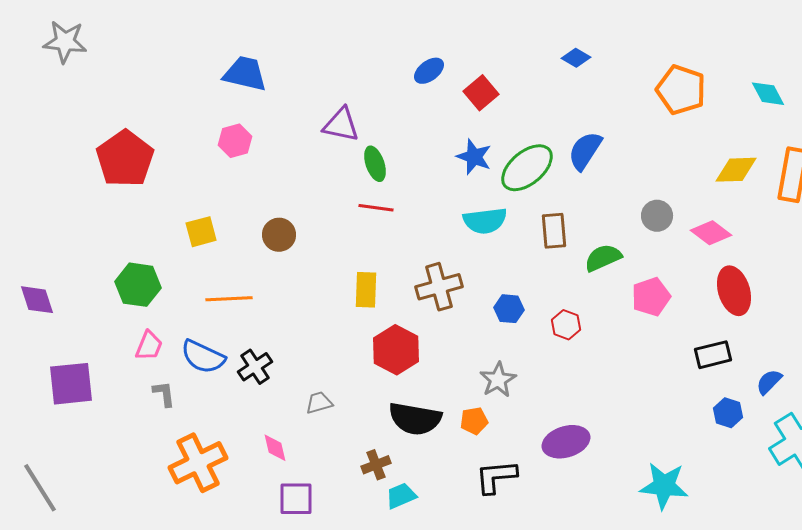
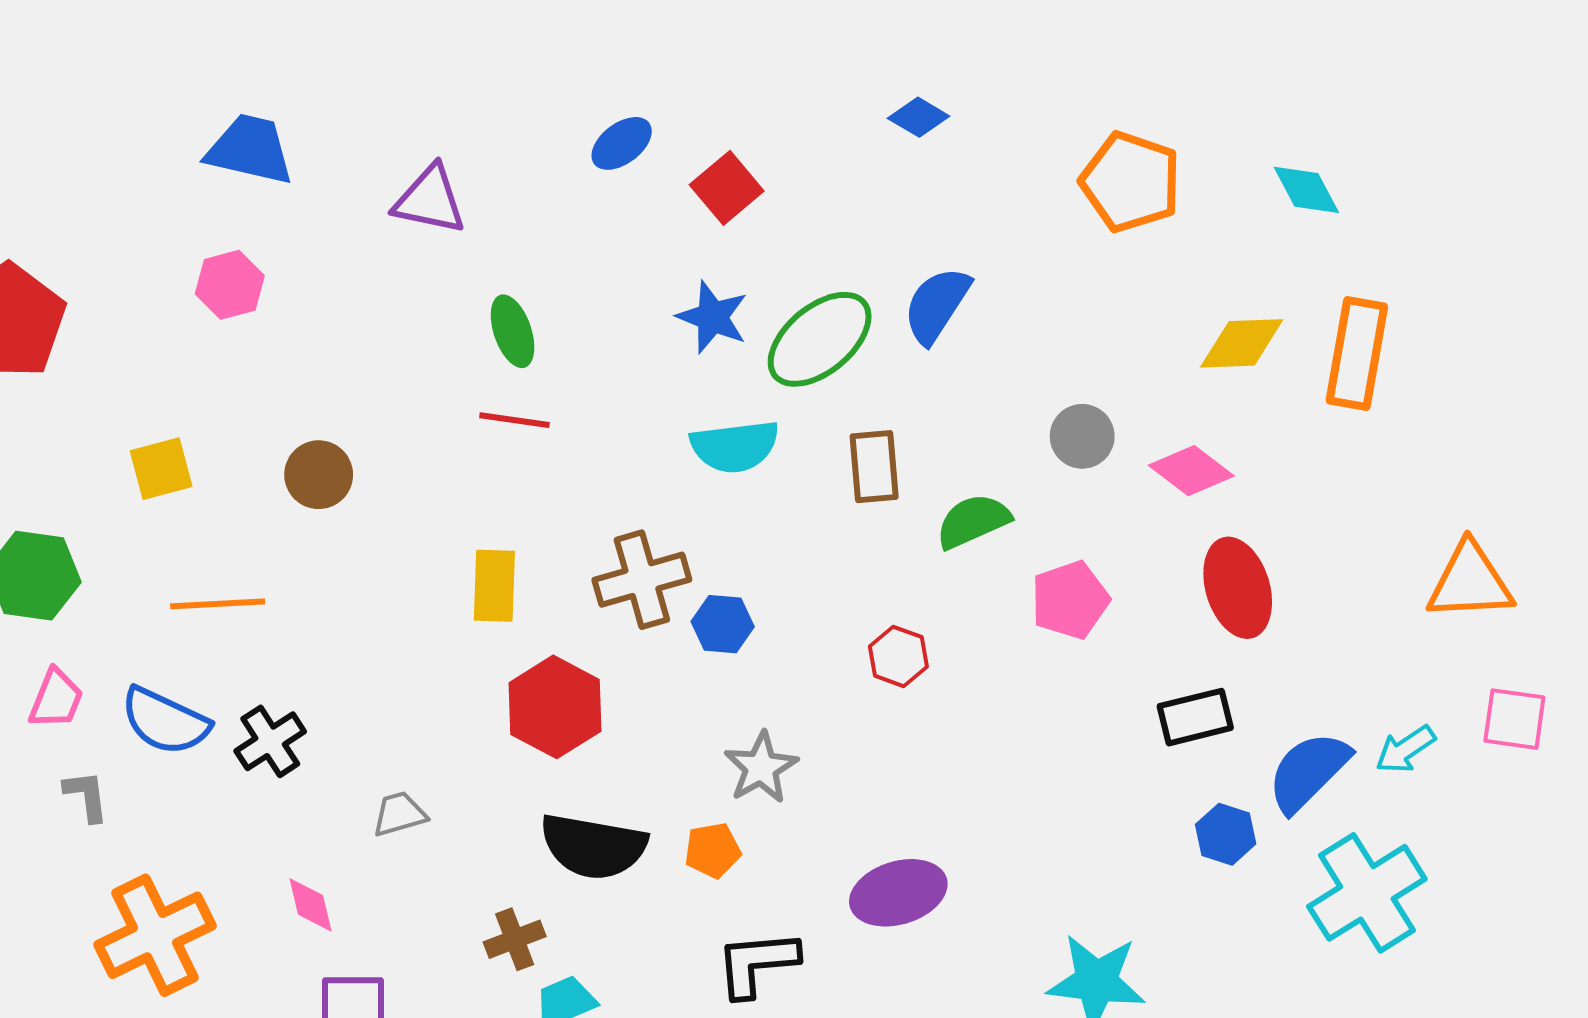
purple triangle: (341, 125) -> (430, 200), moved
blue hexagon: (509, 309) -> (723, 624), moved
blue semicircle: (769, 382) -> (1308, 772), size x1.6

